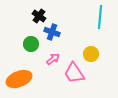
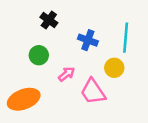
cyan line: (100, 17) -> (126, 38), moved
blue cross: (52, 32) -> (88, 40), moved

